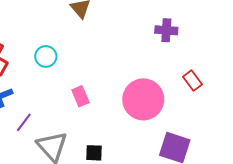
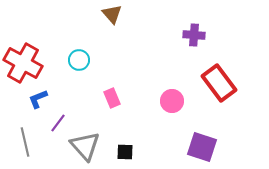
red rectangle: (192, 81) -> (219, 83), size x1.8
pink circle: (143, 99) -> (172, 101), size x0.6

